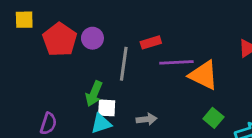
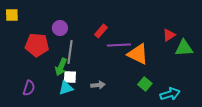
red pentagon: (60, 40) -> (37, 45), moved, turned -30
red rectangle: (151, 42) -> (101, 31), turned -32
gray line: (124, 64) -> (70, 52), moved

